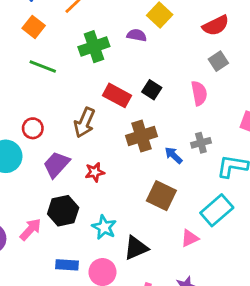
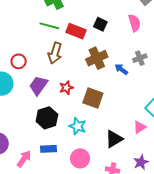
green line: (43, 66) -> (49, 26), moved
brown square: (161, 196) -> (93, 98), moved
pink arrow: (30, 229) -> (24, 159), moved
black triangle: (136, 248) -> (114, 139), moved
blue rectangle: (67, 265) -> (48, 149), moved

